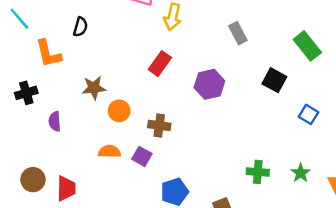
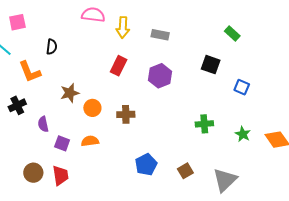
gray rectangle: (238, 33) -> (160, 35), moved, turned -42
green rectangle: (307, 46) -> (232, 34), size x0.7
purple square: (142, 156) -> (62, 143), moved
green cross: (258, 172) -> (204, 124), moved

